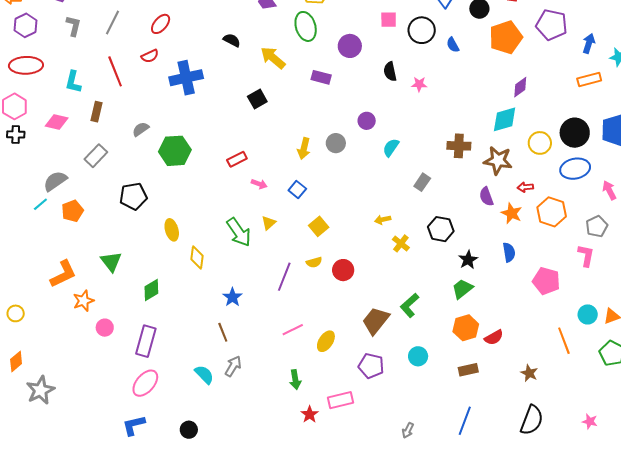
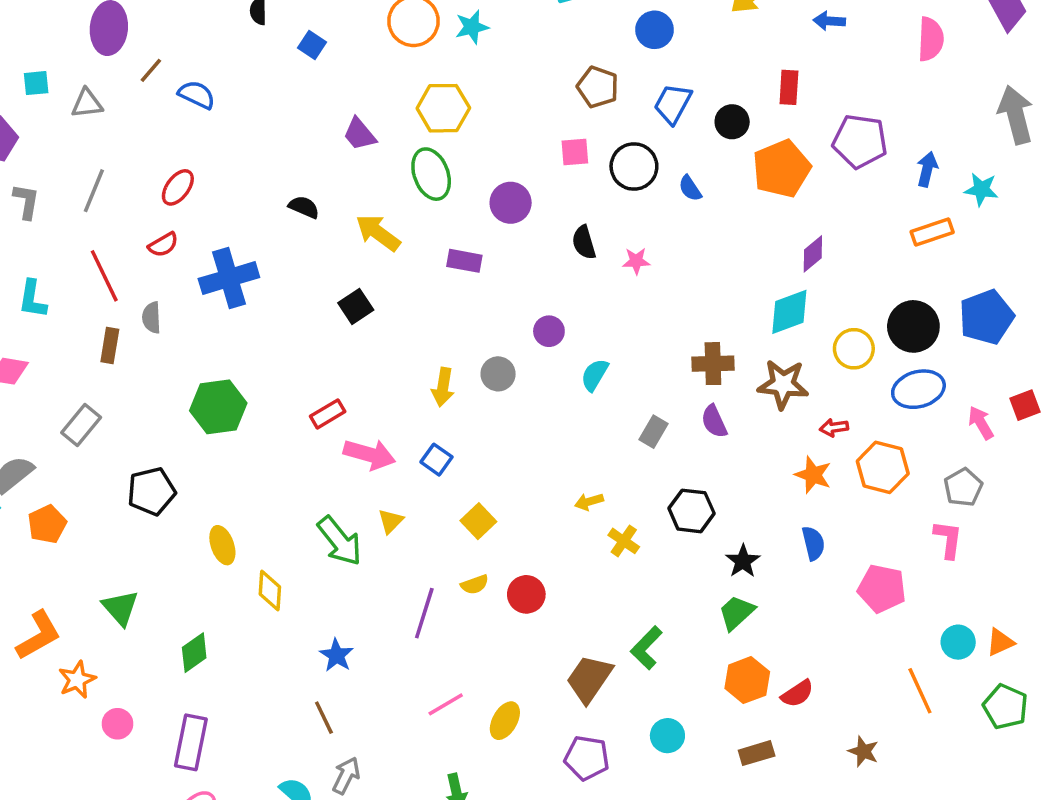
brown rectangle: (96, 112) -> (110, 345), moved
gray semicircle: (141, 129) -> (151, 318), moved, turned -54
pink arrow: (259, 184) -> (369, 454), size x1.8
purple semicircle: (486, 197) -> (714, 421), moved

